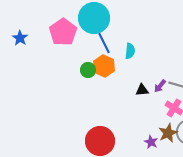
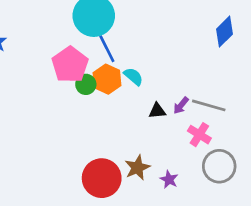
pink pentagon: (63, 32) -> (70, 65), moved
cyan semicircle: (130, 51) -> (133, 76), moved, turned -56
brown star: (168, 133) -> (137, 168), moved

